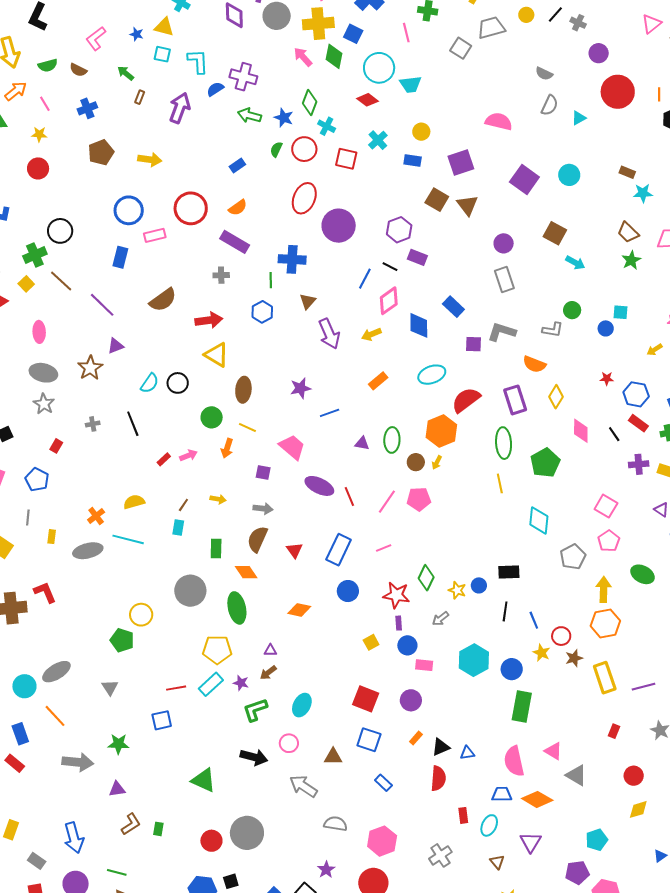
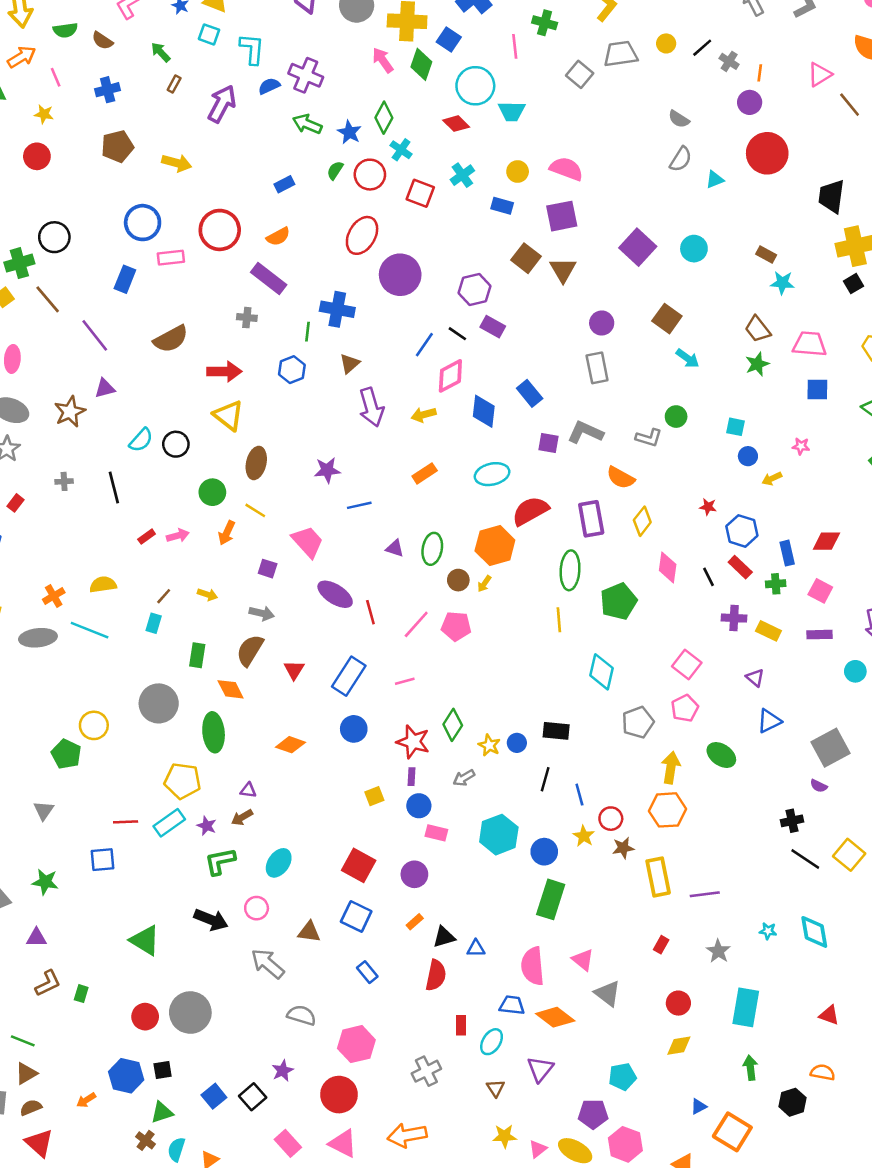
orange line: (659, 94) -> (760, 73), moved
pink semicircle: (499, 121) -> (566, 169), moved
blue circle: (606, 328) -> (748, 456), moved

